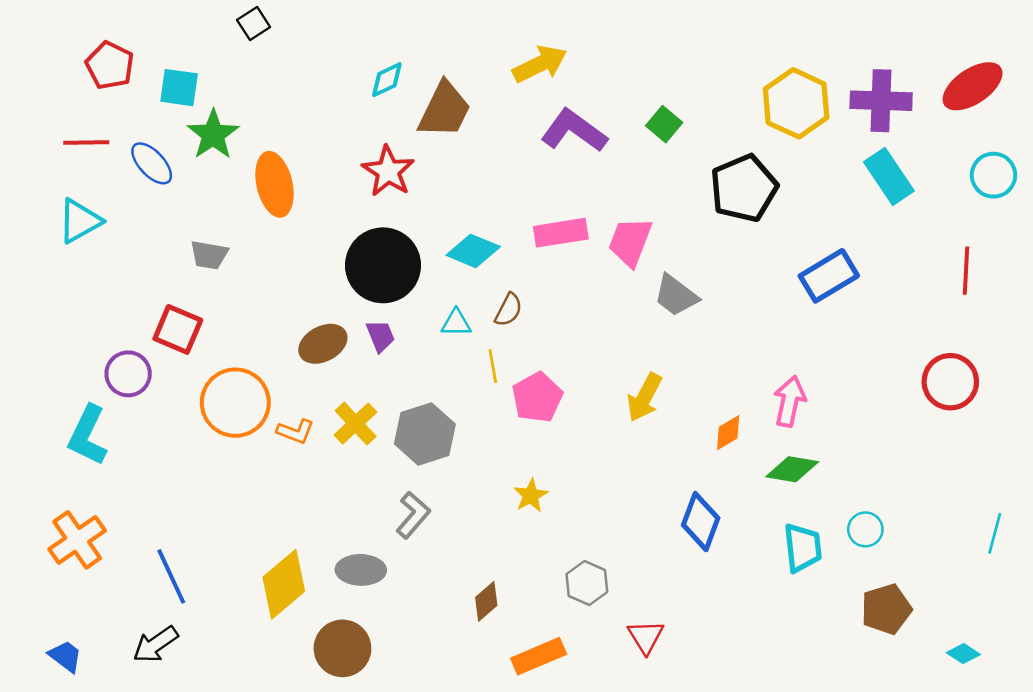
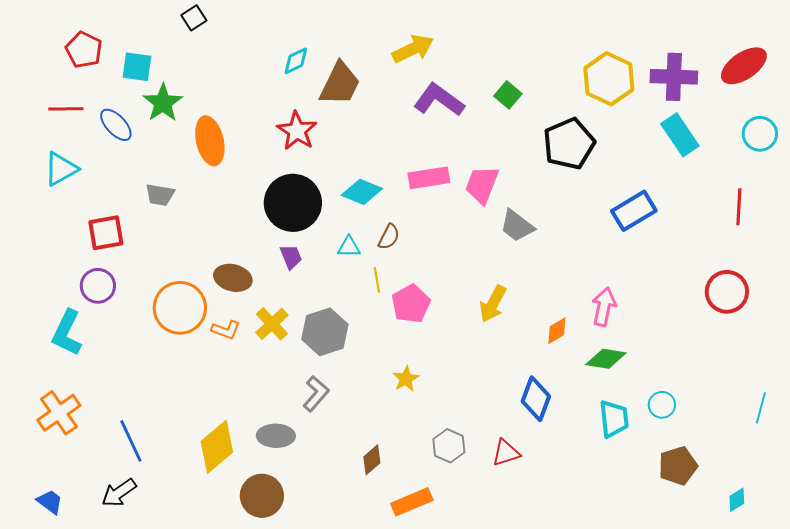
red square: (178, 329) -> (106, 233), moved, turned -33
brown ellipse: (323, 344) -> (233, 278), moved, turned 42
red triangle: (646, 637) -> (506, 453), moved, turned 44
cyan diamond: (963, 654) -> (737, 500), turned -65

